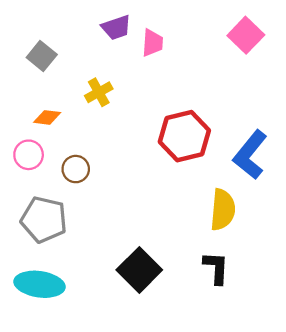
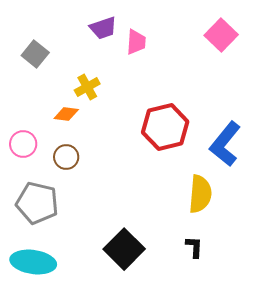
orange diamond: (47, 117) -> (66, 114), moved
black L-shape: (216, 268) -> (194, 247), size x0.7

